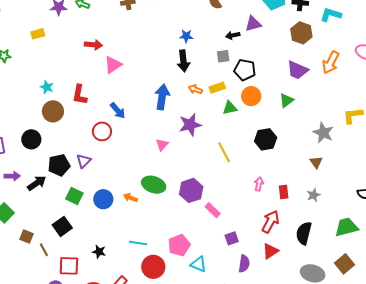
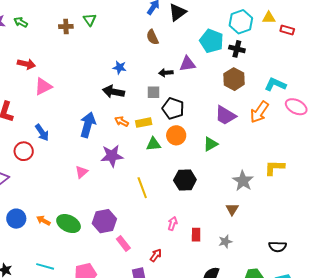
cyan L-shape: (331, 15) -> (275, 84), moved
black arrow: (183, 61) -> (113, 92), turned 100
green ellipse: (154, 185) -> (69, 224), moved
red arrow: (270, 222) -> (156, 255), moved, size x0.6

